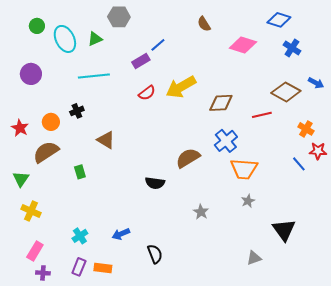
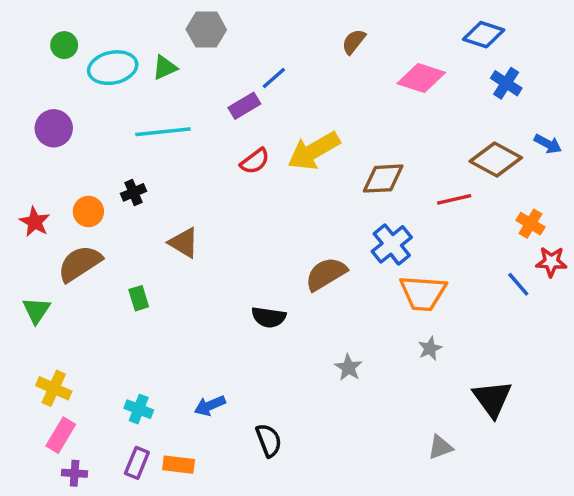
brown semicircle: (204, 24) -> (354, 42), turned 70
cyan ellipse: (65, 39) -> (113, 68), turned -76
yellow cross: (31, 211) -> (54, 388), moved
cyan cross: (80, 236) -> (139, 409), turned -35

